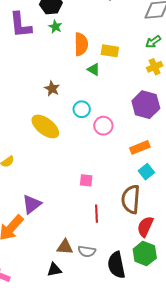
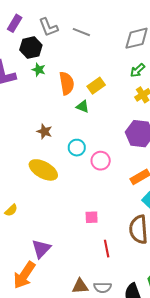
yellow rectangle: (110, 51) -> (96, 86), turned -36

